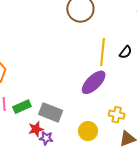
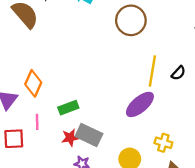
green rectangle: (22, 107) -> (68, 108), moved
red star: (36, 129) -> (70, 138), moved

